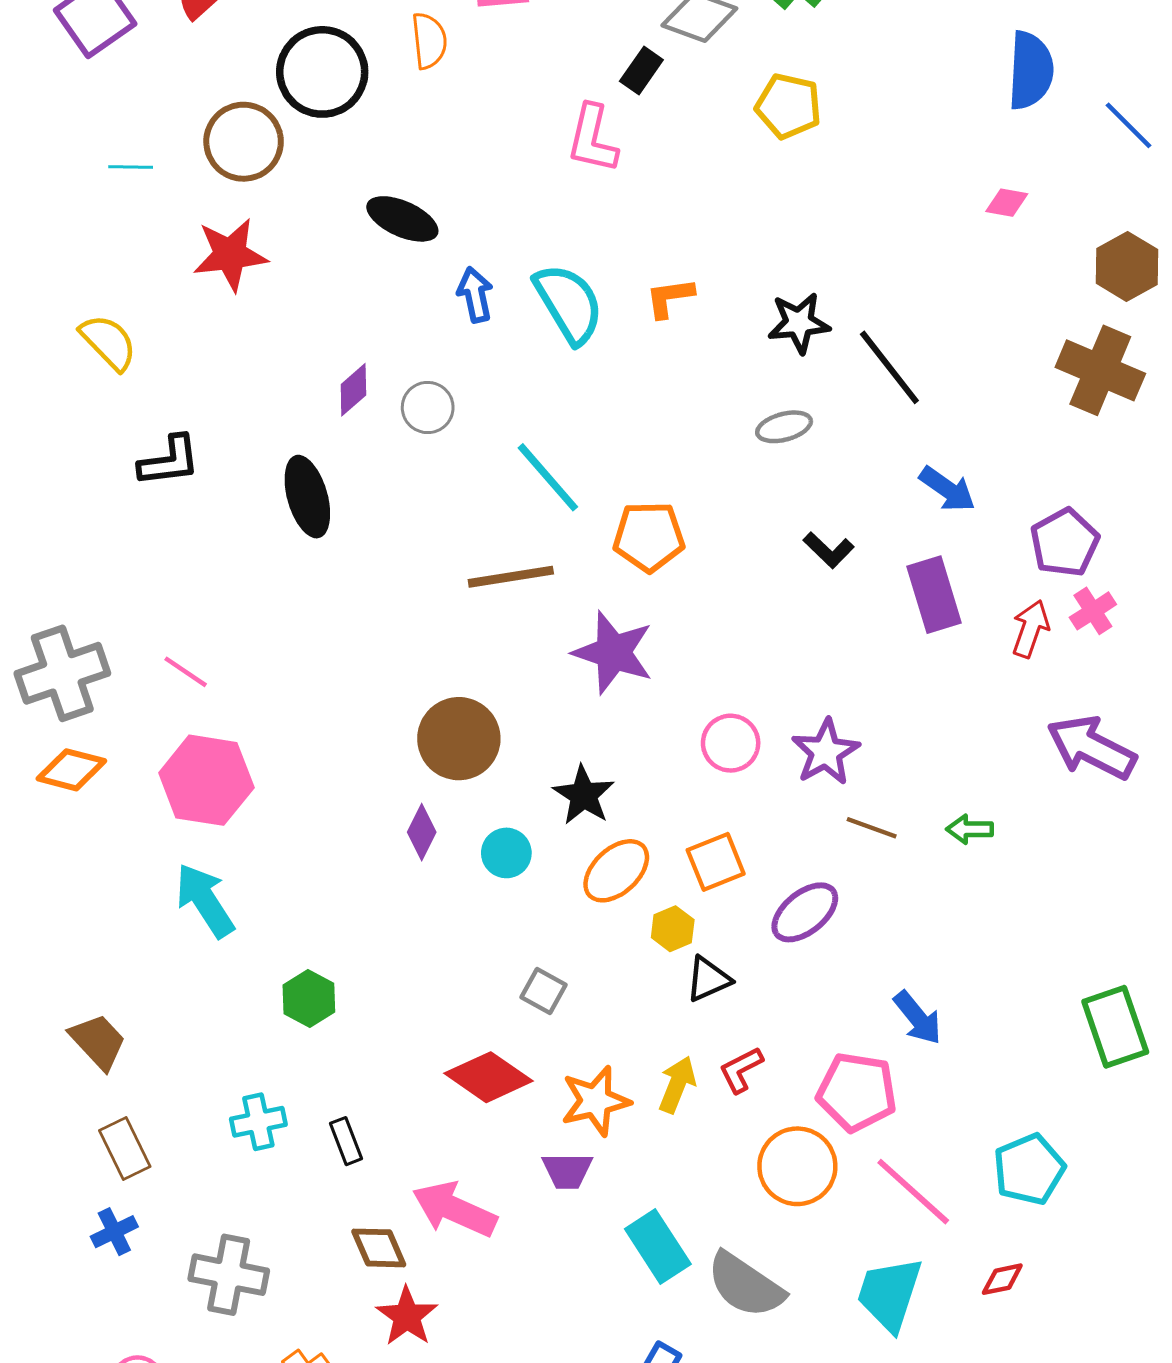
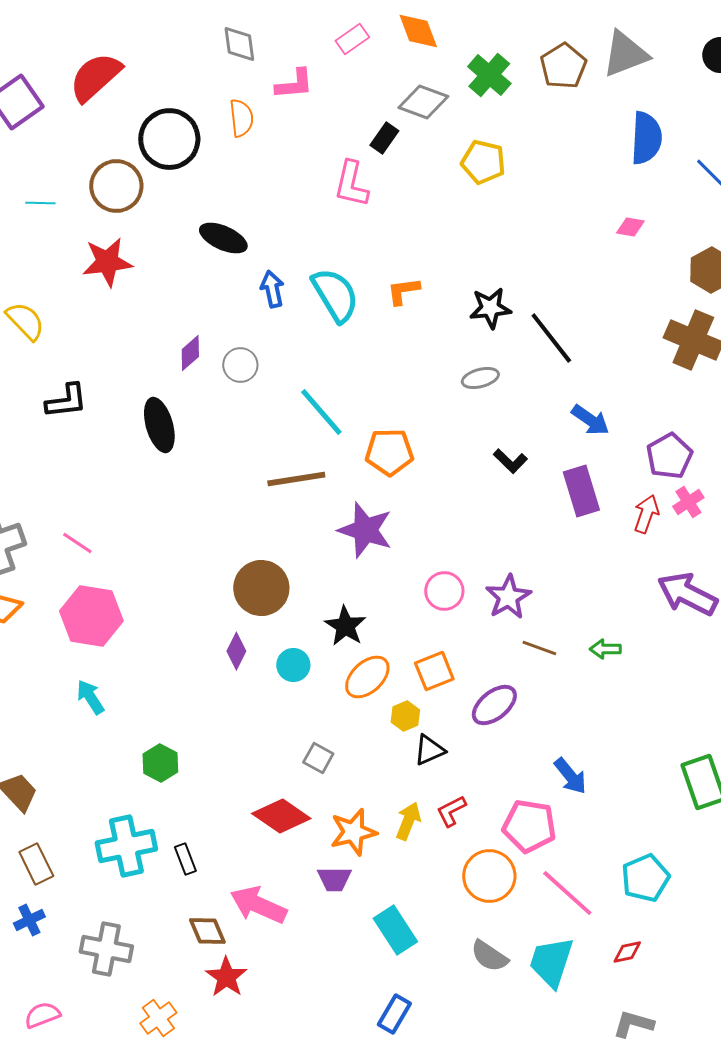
cyan arrow: (205, 900) -> (90, 697), size x0.7
cyan cross: (258, 1122) -> (126, 846), size x1.6
gray semicircle: (745, 1285) -> (489, 956), moved, size x0.7

